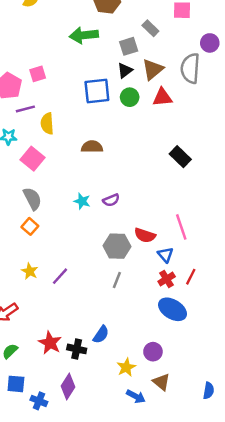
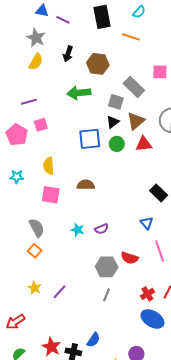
gray rectangle: (150, 28) -> (134, 87), size x1.5
gray square: (129, 46) -> (116, 102), turned 35
purple line: (25, 109) -> (29, 102), moved
pink square: (32, 159) -> (51, 195), moved, turned -30
blue triangle: (165, 255) -> (147, 223), moved

